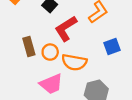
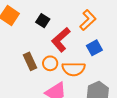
blue square: (112, 46) -> (94, 48), moved

